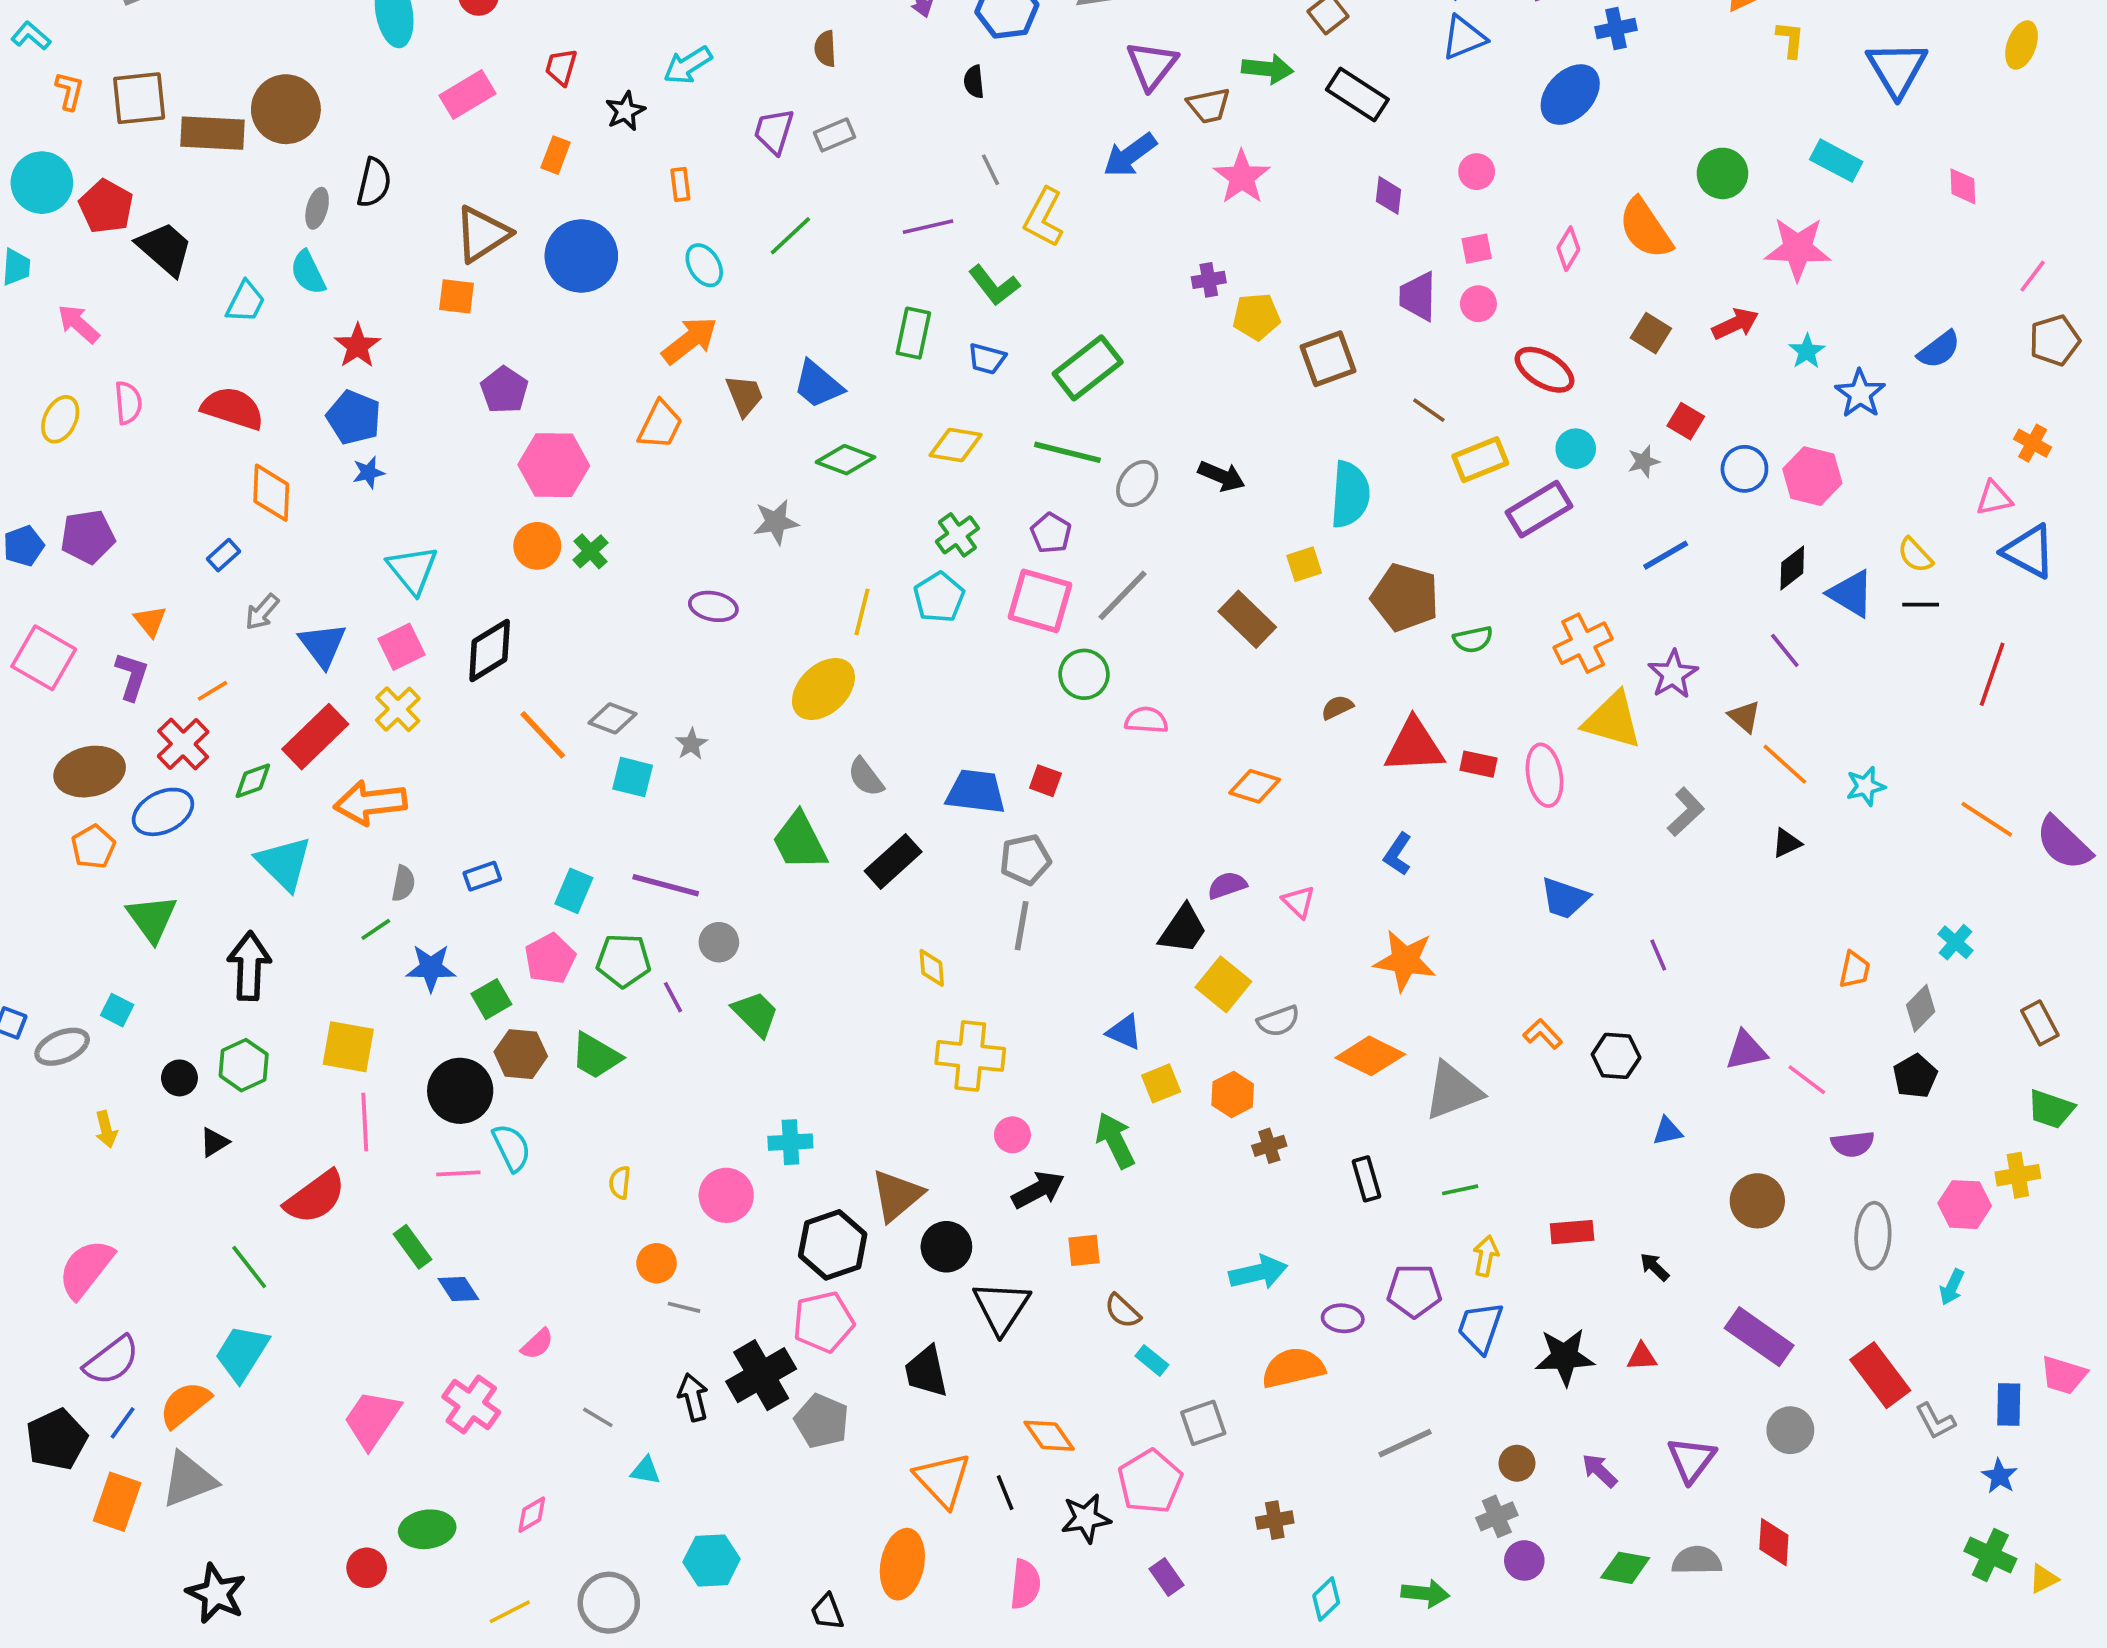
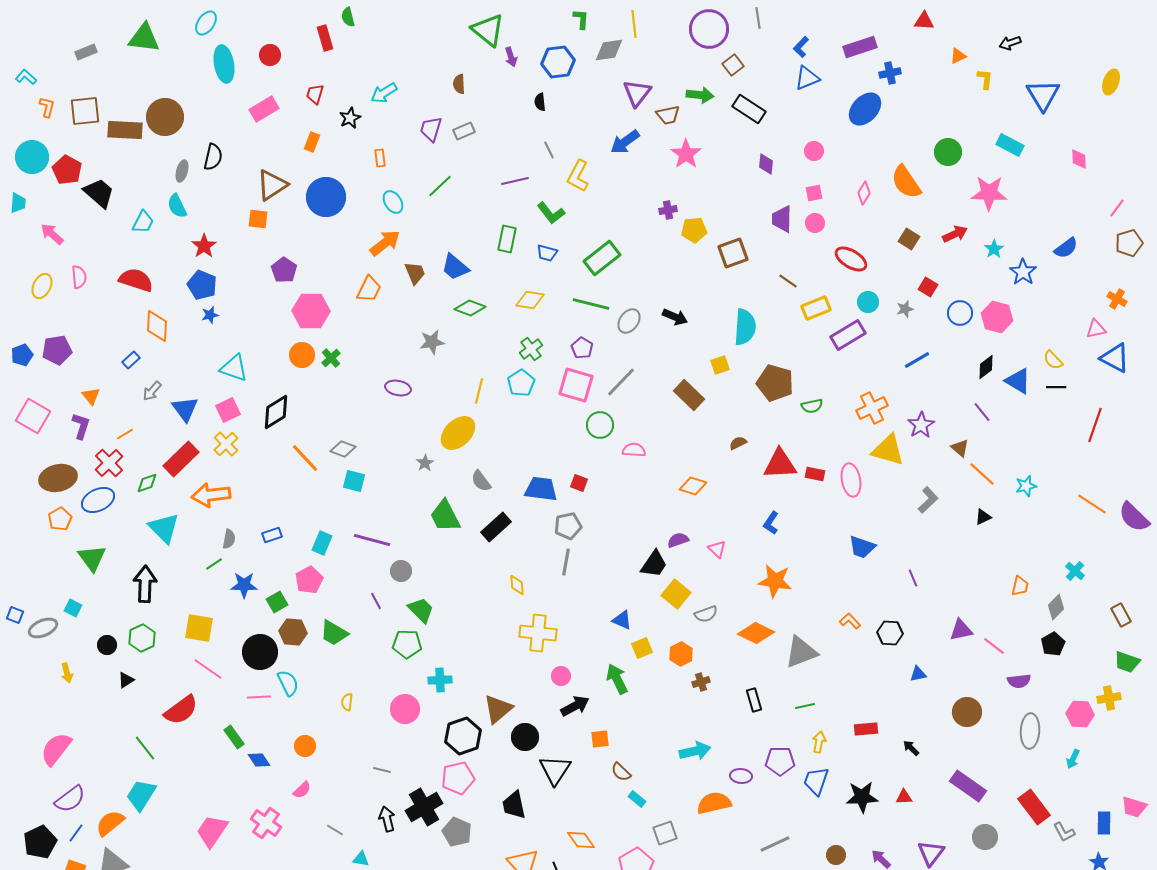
cyan triangle: (412, 570) -> (234, 368), turned -32
gray star: (691, 744) -> (425, 463), moved
green pentagon: (623, 961) -> (407, 644), moved
pink line: (365, 1122) -> (208, 669), turned -52
orange circle: (657, 1263) -> (305, 746), moved

